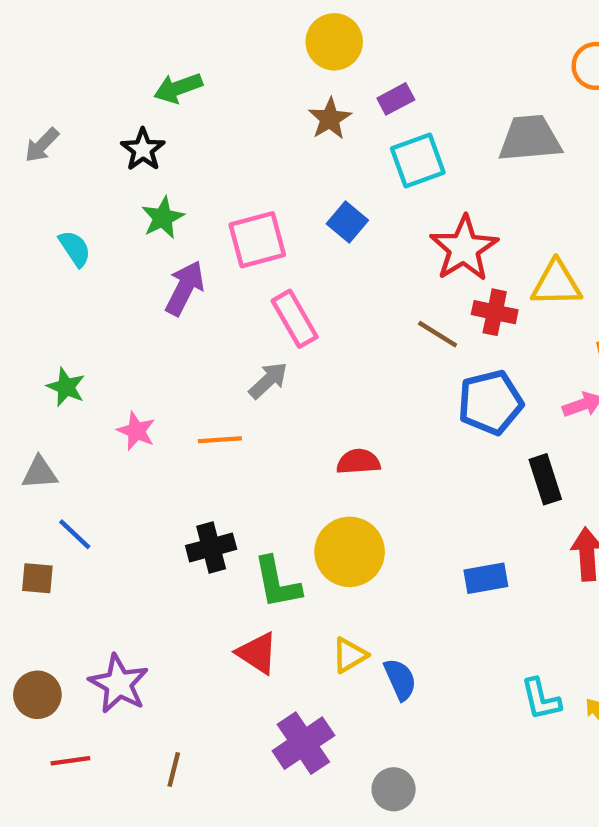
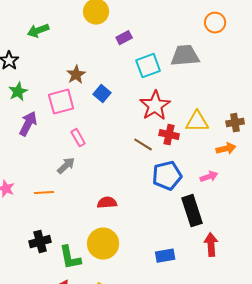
green arrow: (178, 88) -> (38, 31), moved
brown star: (330, 119) -> (76, 75), moved
cyan square: (418, 161) -> (148, 66), moved
pink rectangle: (295, 319) -> (78, 138), size x0.7
black rectangle: (545, 479) -> (192, 211), size x1.4

